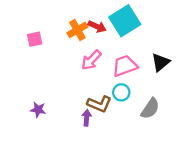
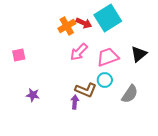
pink square: (35, 39) -> (19, 55), moved

